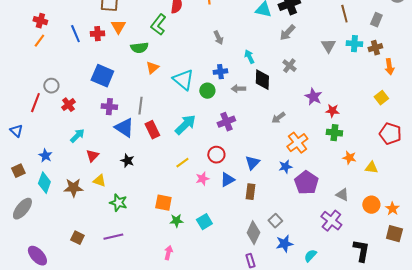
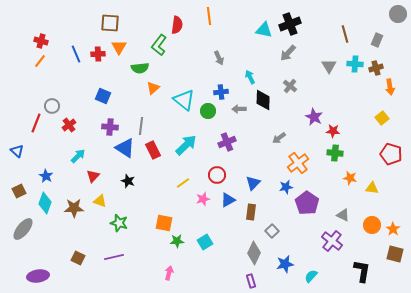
blue square: (102, 76) -> (103, 96), size x0.7
gray square: (275, 221) -> (272, 231), moved
purple ellipse: (37, 256) -> (38, 276), turned -55

